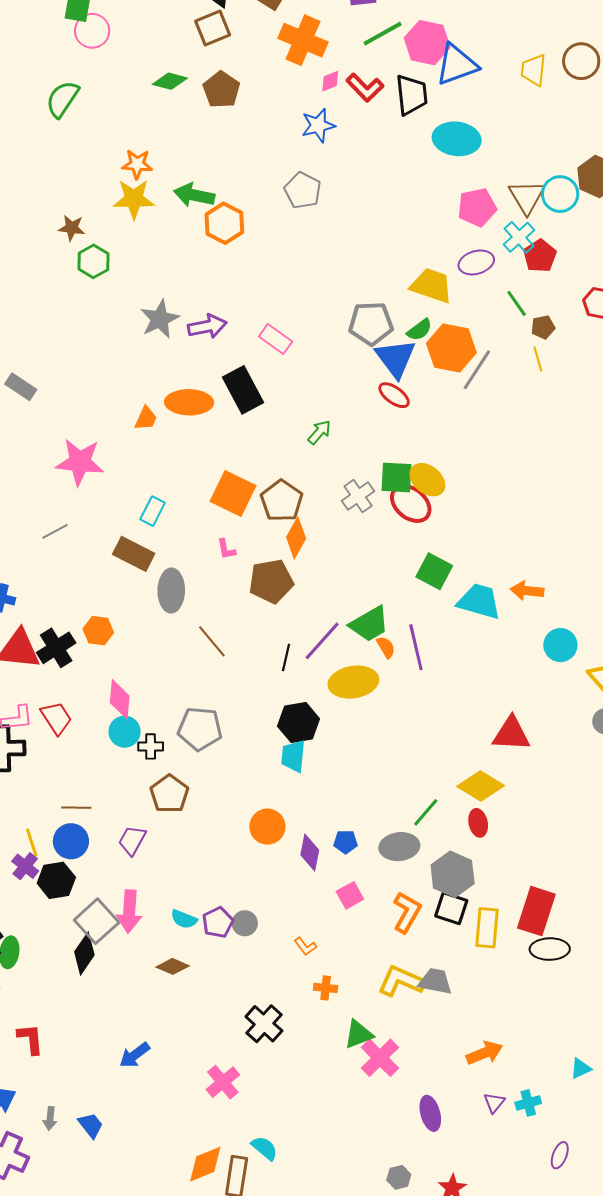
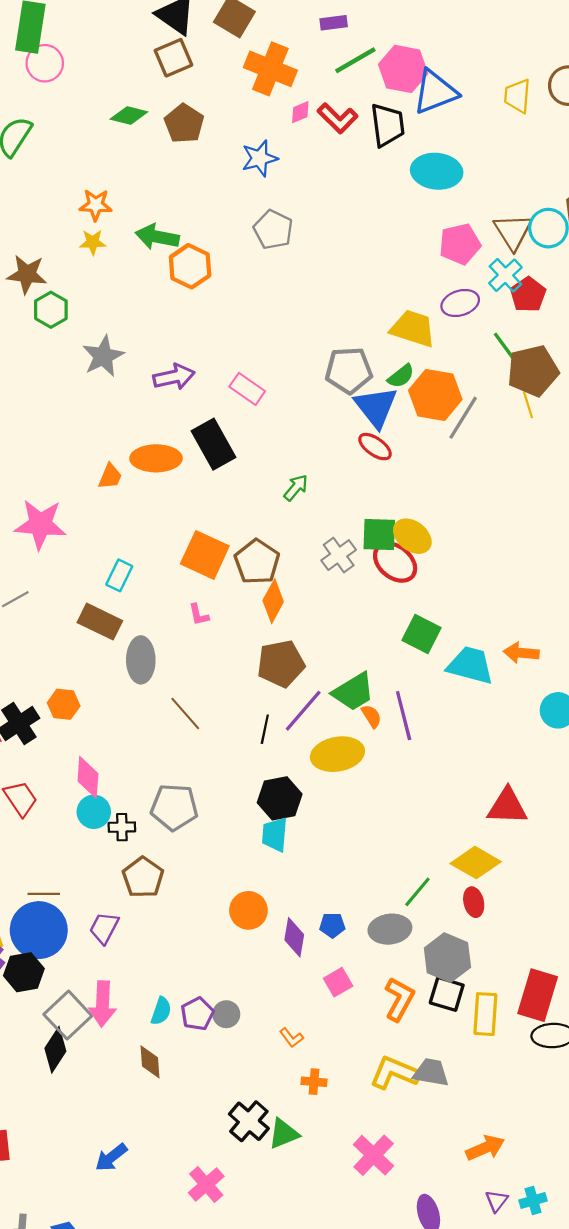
blue star: (318, 125) -> (260, 158), moved
yellow star: (134, 199) -> (93, 242), size x0.6
brown star: (72, 228) -> (27, 274), size x1.4
gray star: (160, 319) -> (103, 356), moved
brown pentagon: (543, 327) -> (533, 371), size x2.0
brown pentagon: (271, 581) -> (281, 664), moved
blue circle: (71, 841) -> (39, 930), size x1.5
cyan semicircle: (184, 919) -> (161, 1011), turned -92
brown diamond: (173, 966) -> (150, 1062), turned 64
green triangle: (358, 1034) -> (284, 1134), moved

